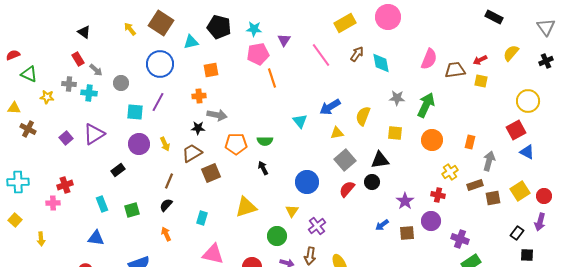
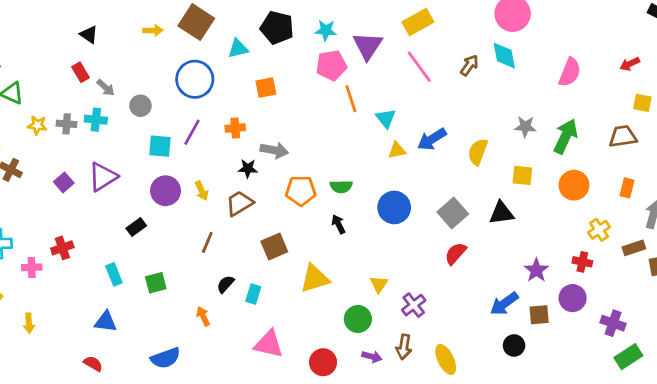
yellow rectangle: (345, 23) -> (418, 22), moved
yellow arrow: (130, 29) -> (153, 30), turned 128
purple triangle: (284, 40) -> (368, 46), size x1.6
red arrow: (480, 60) -> (630, 64), moved
cyan diamond: (381, 63) -> (504, 56), moved
brown trapezoid: (455, 70) -> (623, 136), moved
gray cross: (69, 84) -> (67, 124), moved
orange cross: (199, 96) -> (235, 128), moved
cyan triangle: (300, 121) -> (386, 118), moved
yellow triangle: (337, 133) -> (397, 150), moved
brown square: (211, 173) -> (274, 247), moved
blue circle: (307, 182) -> (394, 207), moved
black circle: (372, 182) -> (514, 345), moved
pink cross: (53, 203) -> (32, 267), moved
black semicircle: (166, 205) -> (225, 284), moved
blue arrow: (382, 225) -> (504, 304), size x1.5

